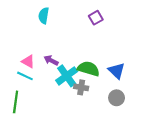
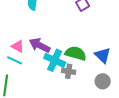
purple arrow: (51, 60) -> (40, 45), size x1.5
cyan cross: (67, 76) -> (55, 60), turned -30

